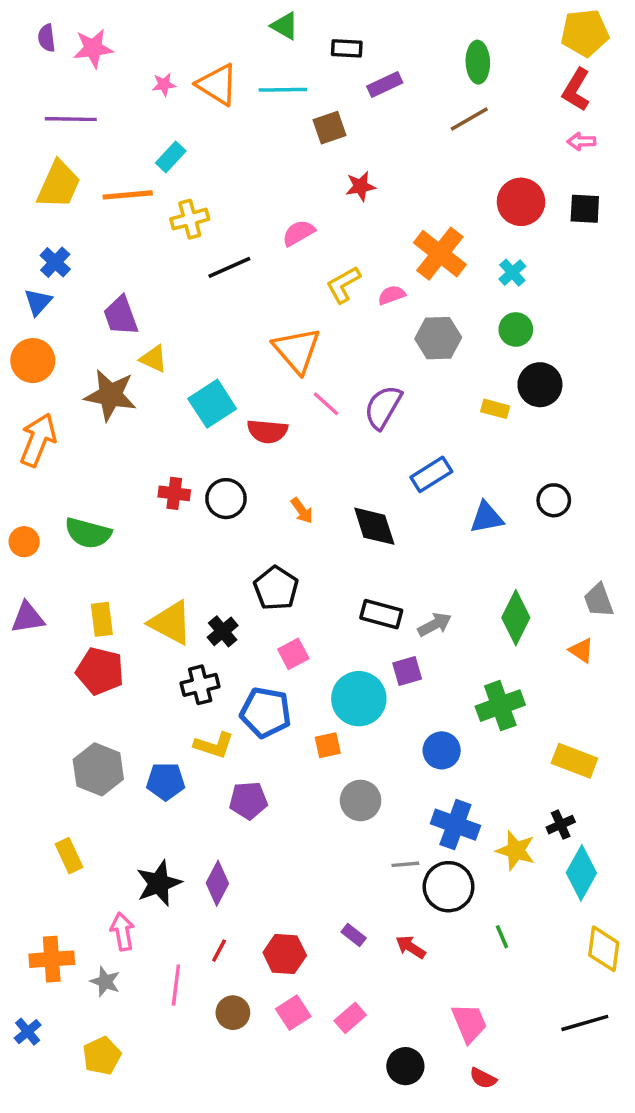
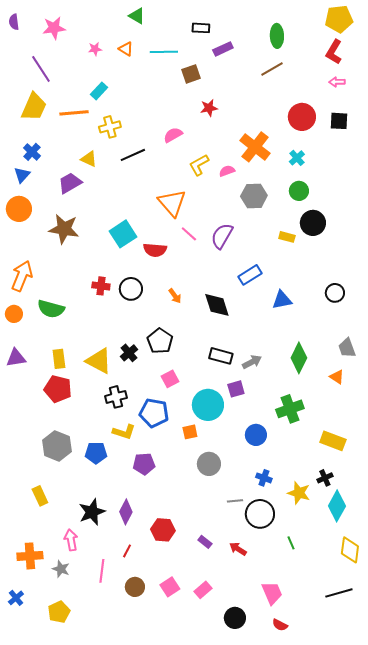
green triangle: (285, 26) -> (137, 16), moved
purple semicircle: (47, 38) -> (14, 22), moved
orange triangle: (217, 85) -> (126, 49), size x0.6
purple line: (71, 119) -> (41, 69), turned 56
purple trapezoid: (121, 316) -> (70, 183), turned 80
yellow triangle: (154, 359) -> (89, 159), moved
orange arrow: (38, 440) -> (22, 276), moved
black circle: (554, 500) -> (335, 293), moved
black cross: (223, 631) -> (129, 353), moved
blue cross: (455, 825) -> (264, 478), size x0.6
red hexagon: (285, 954) -> (163, 530), moved

